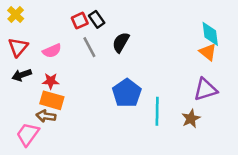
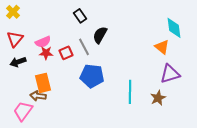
red square: (80, 21) -> (66, 53), moved
gray line: (89, 47) -> (84, 47), moved
orange triangle: (208, 52) -> (162, 47), moved
red star: (51, 81) -> (46, 53), moved
blue pentagon: (127, 93) -> (92, 76), moved, turned -30
orange rectangle: (52, 100) -> (43, 83), turned 60

